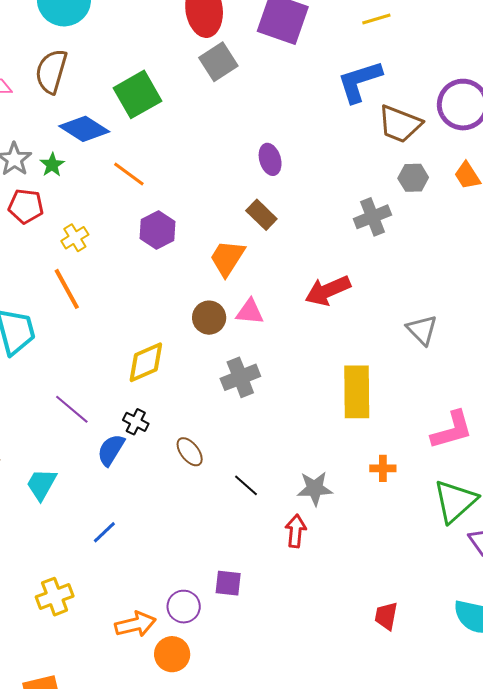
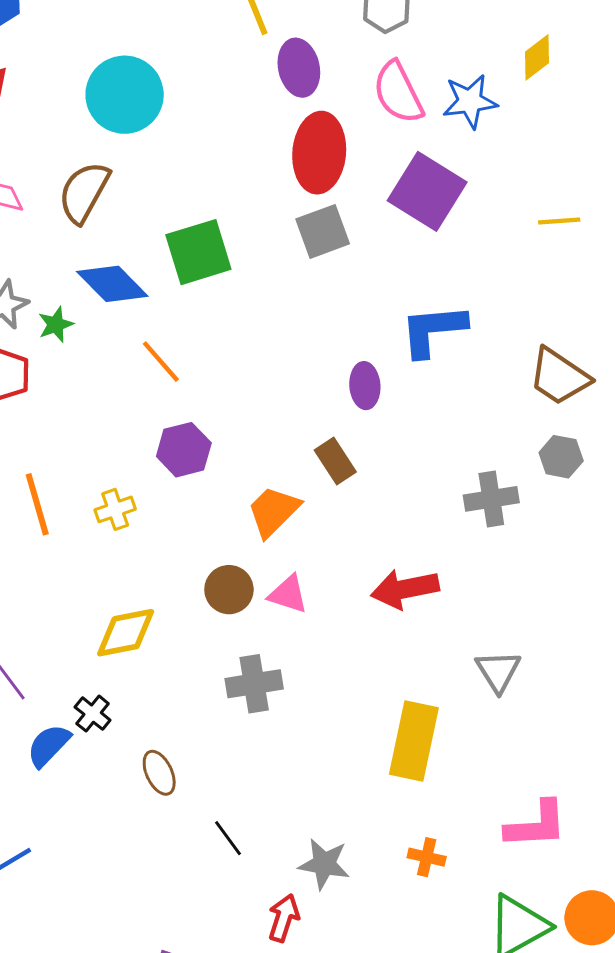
blue L-shape: (360, 81) -> (433, 330), moved
yellow cross: (75, 238) -> (115, 509), moved
gray triangle: (422, 330) -> (498, 671), moved

